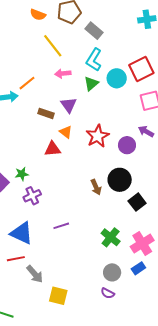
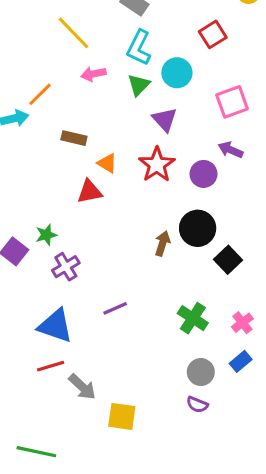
red square: (141, 69) -> (213, 34), moved, size x0.7
purple triangle: (69, 105) -> (165, 120), moved
brown arrow: (96, 187) -> (162, 243), turned -133
pink cross: (142, 243) -> (242, 323), size x0.6

